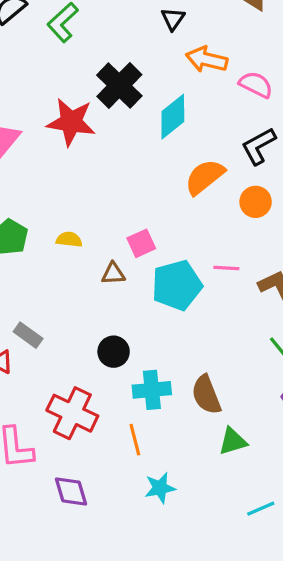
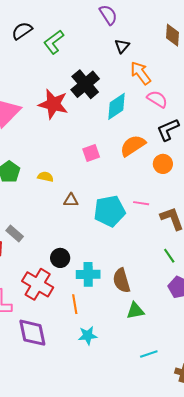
orange arrow: (207, 59) -> (141, 73), turned 35
pink semicircle: (256, 85) -> (157, 99), moved
pink square: (141, 243) -> (91, 153), moved
black circle: (114, 352) -> (60, 258), moved
purple diamond: (71, 491) -> (32, 333), size x1.4

